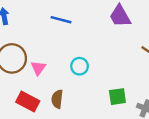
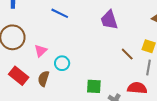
cyan circle: (80, 66) -> (62, 63), moved
pink triangle: (38, 68) -> (41, 51), moved

